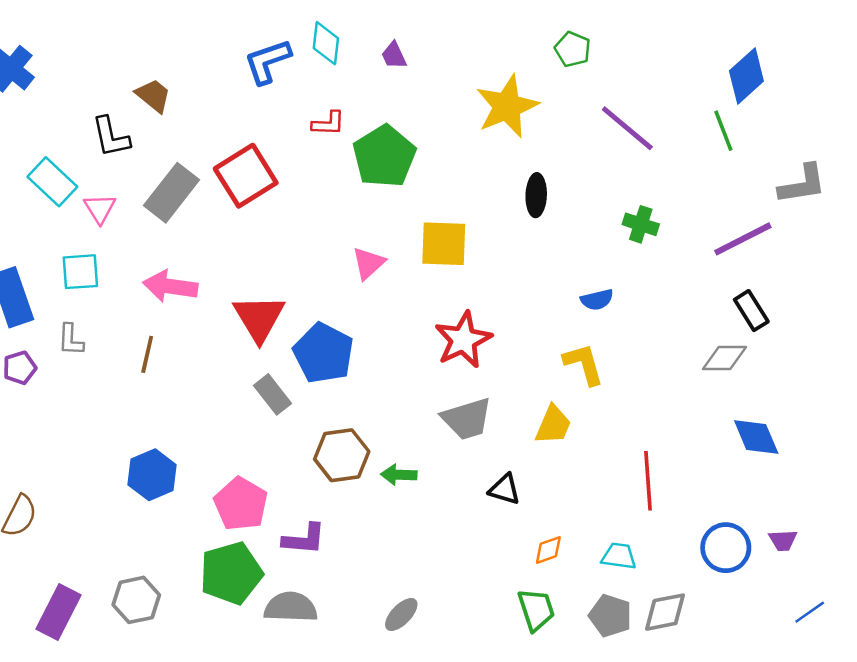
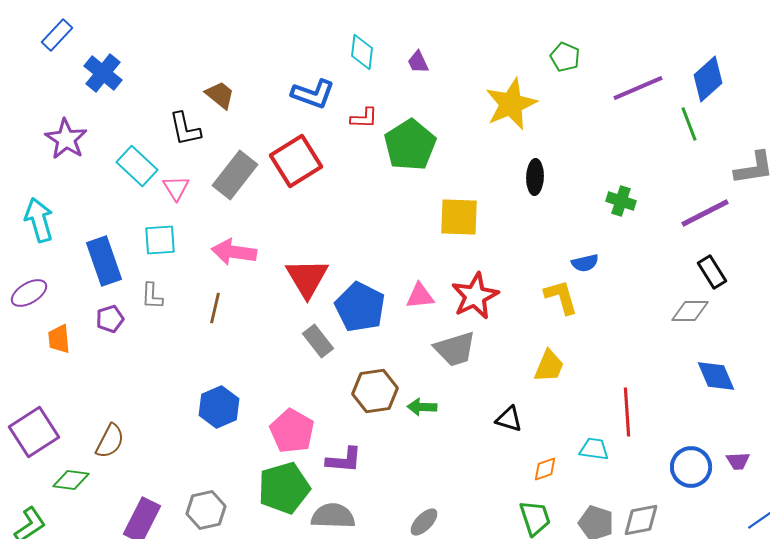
blue L-shape: (268, 61) -> (313, 94), moved, turned -141
purple line: (627, 128) -> (638, 88), moved, turned -63
pink triangle: (368, 263) -> (420, 296), moved, turned 36
yellow L-shape: (584, 364) -> (561, 297), moved
gray trapezoid: (467, 419) -> (455, 349), moved
cyan trapezoid: (619, 556) -> (594, 449), moved

